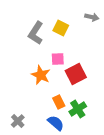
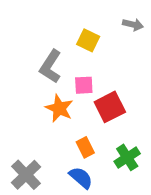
gray L-shape: (36, 33) -> (51, 66), moved
green cross: (78, 109) -> (127, 157), moved
gray cross: (18, 121) -> (26, 175), size x1.5

